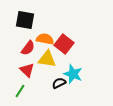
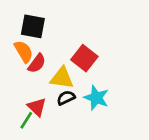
orange semicircle: (45, 39) -> (24, 51), moved, turned 48
red triangle: (27, 70) -> (37, 107), moved
black semicircle: (59, 83) -> (66, 98), moved

